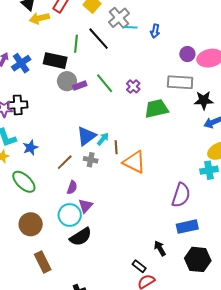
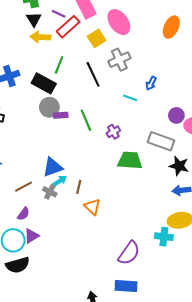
cyan line: (130, 27) -> (130, 98), moved
green line: (76, 44) -> (59, 65), moved
cyan arrow: (103, 139) -> (60, 181), moved
orange triangle: (134, 162) -> (92, 207), size x0.7

